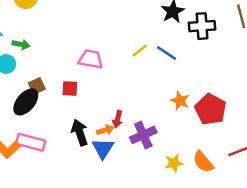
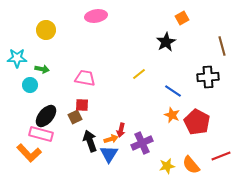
black cross: (202, 26) -> (208, 77), moved
blue line: (167, 53) -> (173, 91), moved
pink trapezoid: (91, 59) -> (85, 78), moved
brown square: (37, 86) -> (75, 117), moved
pink rectangle: (31, 142) -> (41, 134), moved

